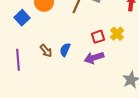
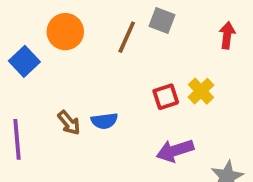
blue semicircle: (65, 50) -> (104, 121), turned -120
purple arrow: (94, 58) -> (175, 151), moved

